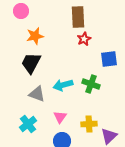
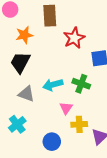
brown rectangle: (78, 17) -> (50, 16), moved
red star: (84, 39) -> (74, 38), size x1.5
pink triangle: (60, 117) -> (66, 108), moved

